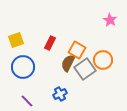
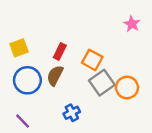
orange circle: (103, 60) -> (127, 88), moved
brown semicircle: (68, 63) -> (55, 76), moved
purple line: (27, 101) -> (23, 121), moved

